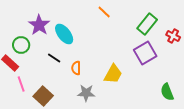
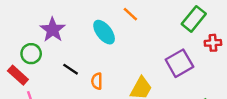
green rectangle: (147, 24) -> (194, 19), moved
cyan ellipse: (64, 34) -> (104, 32), moved
red cross: (173, 36) -> (213, 43), turned -32

